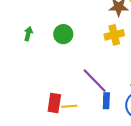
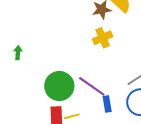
green circle: (63, 34) -> (59, 86), moved, size x1.5

